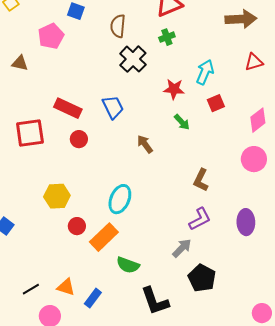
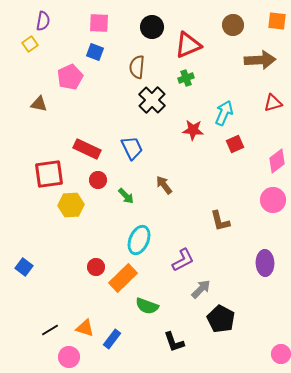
green arrow: (182, 122) -> (126, 196), moved
brown L-shape: (201, 180) -> (220, 221), turned -40
yellow hexagon: (57, 196) -> (71, 205), moved
purple L-shape: (200, 219) -> (183, 260), moved
black L-shape: (155, 301) -> (174, 342), size x0.7

